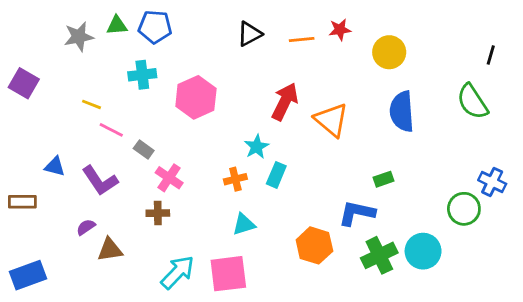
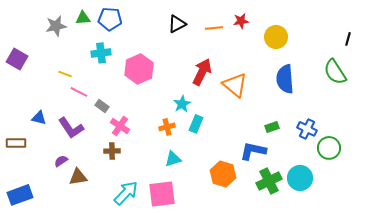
blue cross: (492, 182) -> (307, 129), moved

